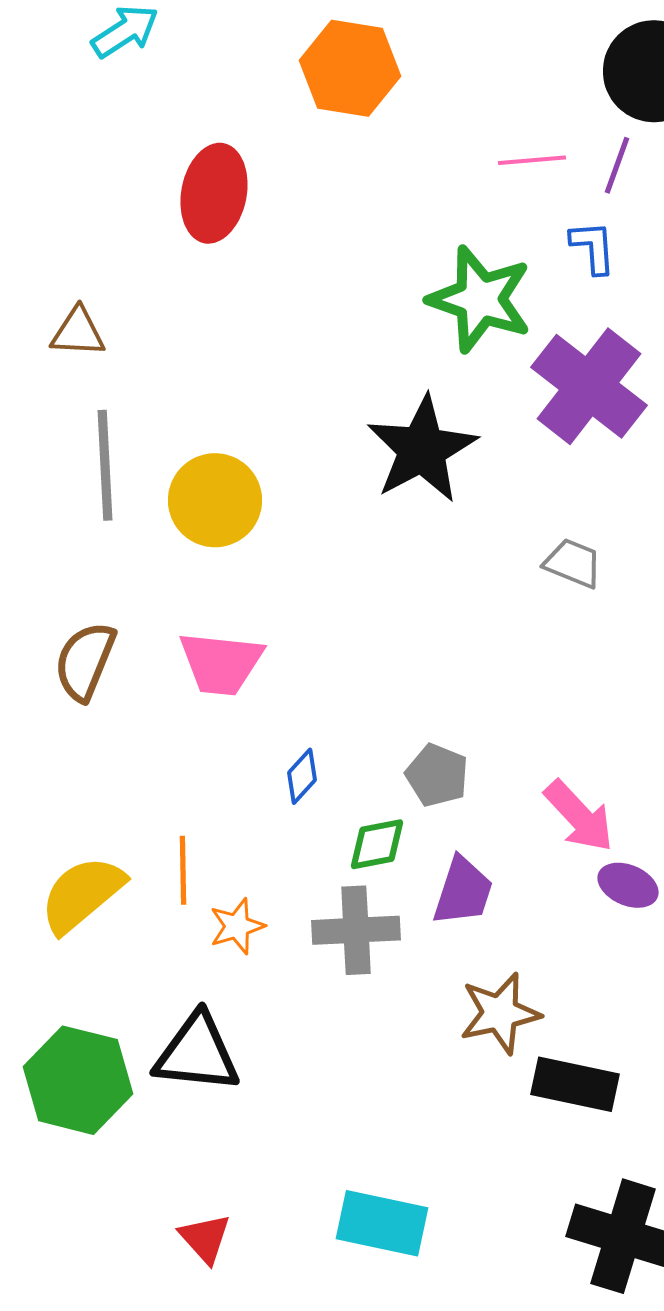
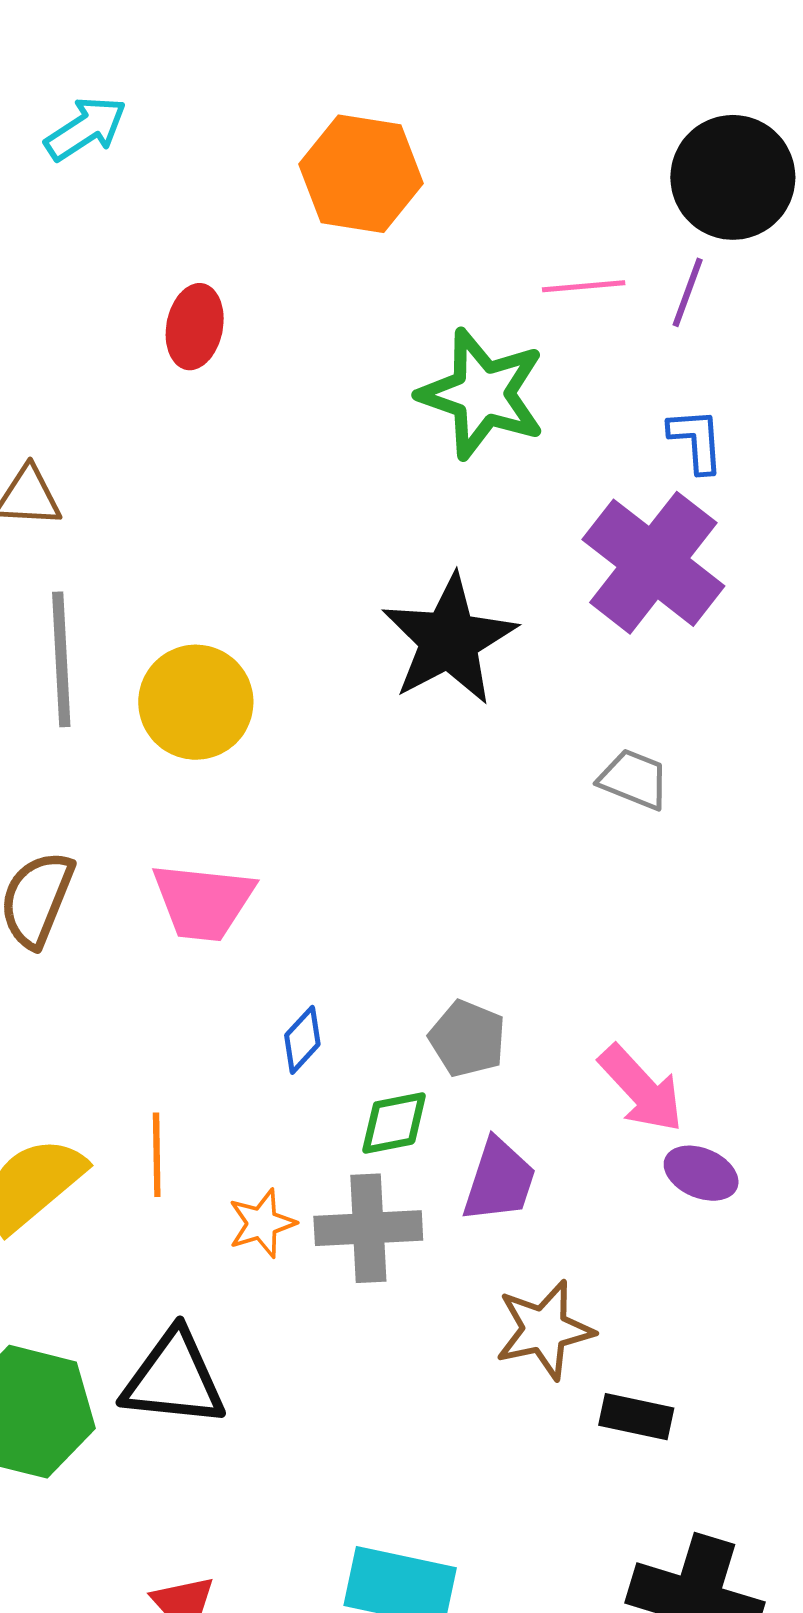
red ellipse: (214, 193) -> (195, 327), size x0.7
blue L-shape: (593, 247) -> (696, 440), moved
green star: (480, 299) -> (482, 394), moved
orange star: (237, 926) -> (262, 1223), moved
black rectangle: (575, 1084) -> (636, 1417), size x0.7

